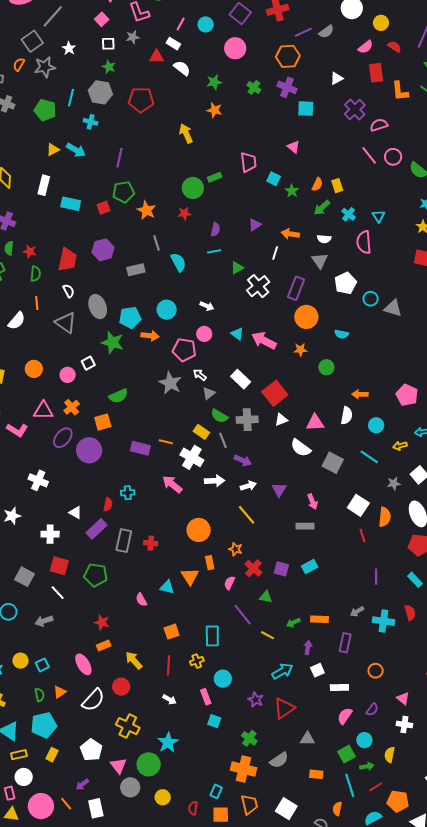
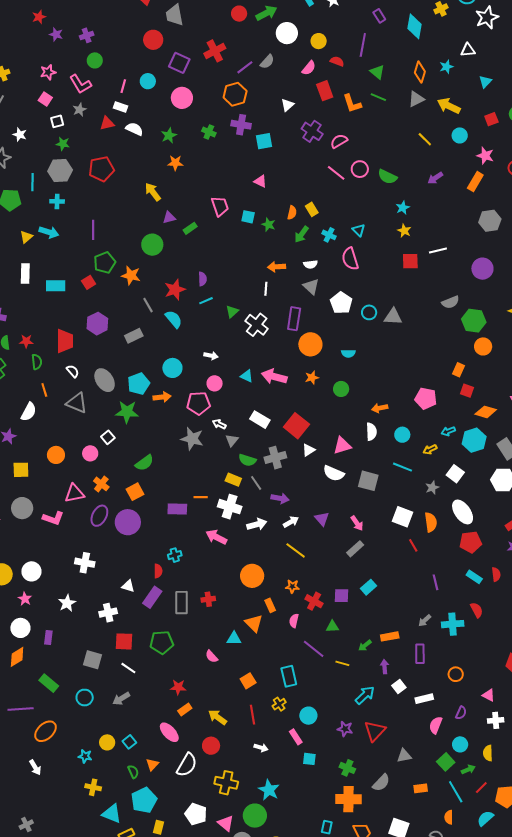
green circle: (193, 188) -> (152, 245), moved
red star: (184, 214) -> (175, 290), moved, size x1.5
purple triangle: (255, 225) -> (169, 218), moved, turned 32
gray rectangle: (305, 526) -> (355, 549), turned -30

